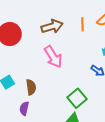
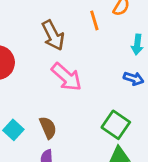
brown arrow: (52, 26) -> (53, 35), turned 95

